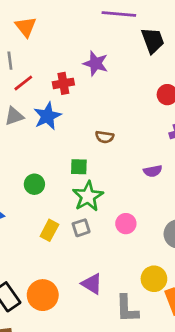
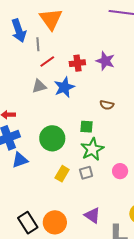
orange triangle: (26, 27) -> (51, 19), size x1.4
purple star: (96, 63) -> (105, 61), moved
green circle: (34, 184) -> (52, 138), size x1.6

